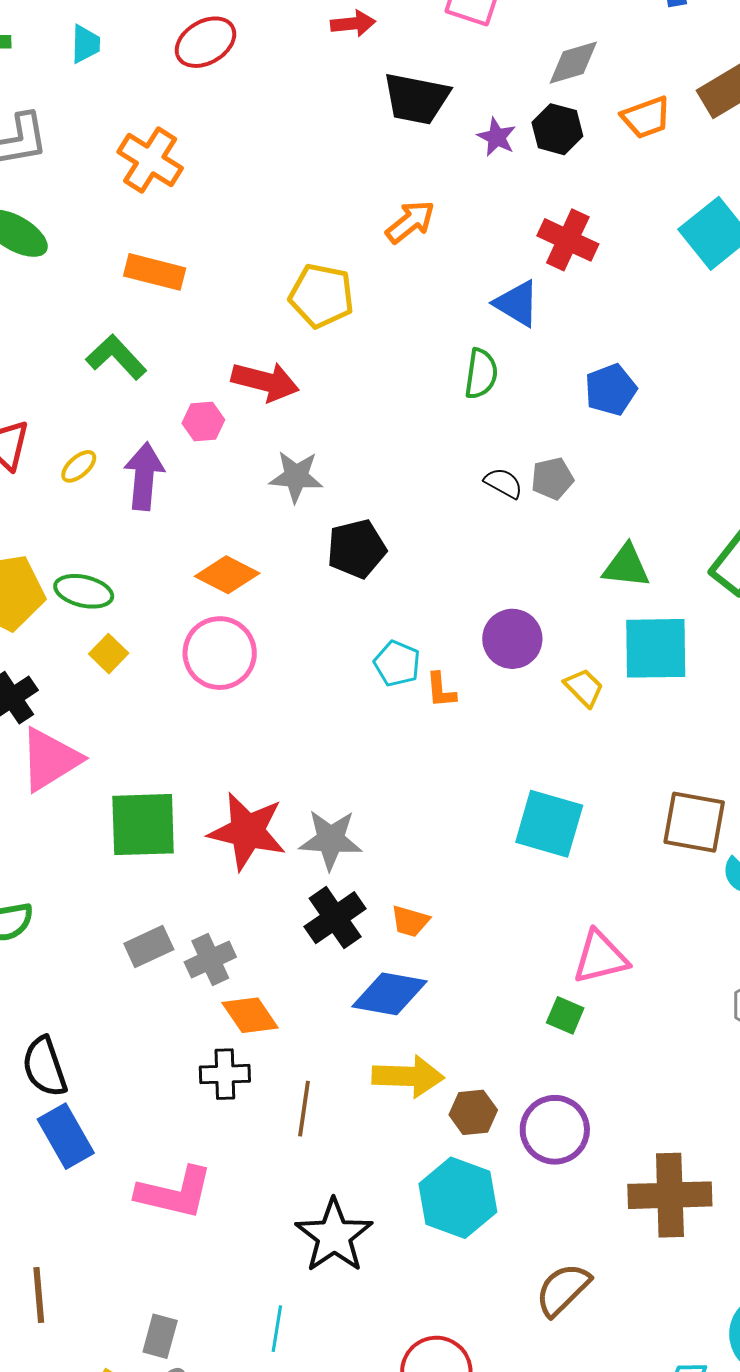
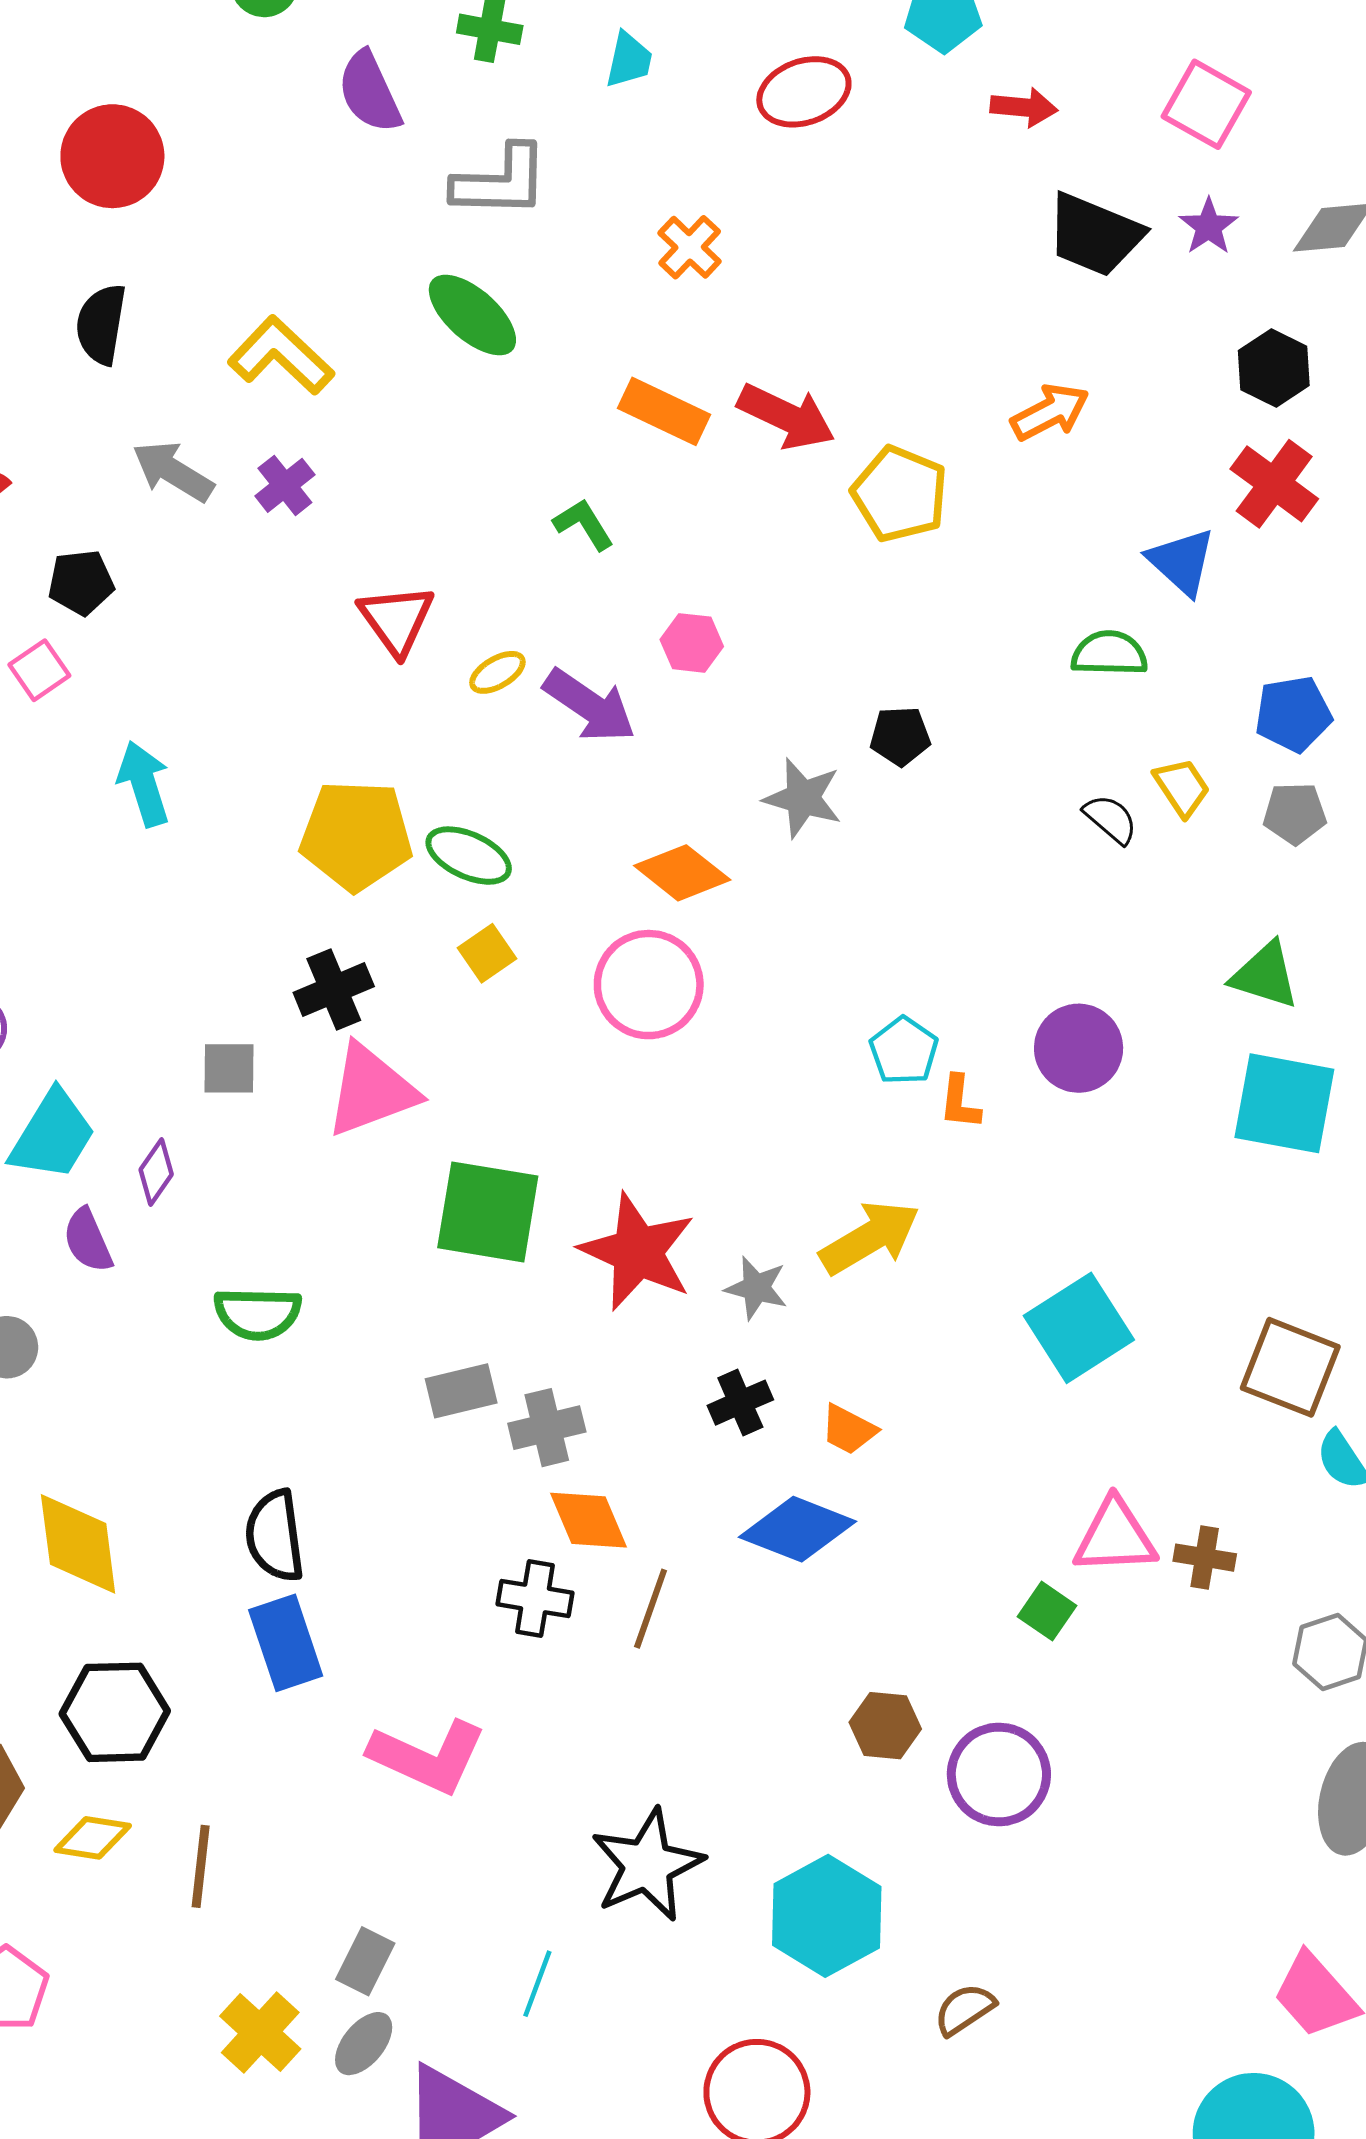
black hexagon: (557, 129) -> (1274, 368), moved
purple star: (497, 137) -> (1209, 226), moved
orange cross: (150, 160) -> (690, 247), size x0.7
green L-shape: (116, 357) -> (584, 524), size x0.7
green semicircle: (481, 374) -> (1109, 653), turned -108
red arrow: (265, 381) -> (786, 417), moved
purple arrow: (144, 476) -> (590, 706), turned 108
gray star: (296, 477) -> (803, 798), moved
gray pentagon: (552, 479) -> (1295, 813), moved
black pentagon: (356, 549) -> (900, 736), moved, size x0.7
yellow trapezoid: (584, 688) -> (1182, 787), moved
cyan square: (549, 824) -> (1079, 1328), turned 30
gray star: (331, 840) -> (756, 1288), size x0.7
black cross: (335, 918) -> (740, 1403), size x0.7
yellow arrow: (408, 1076) -> (870, 1238), moved, turned -44
brown line: (304, 1109) -> (651, 1609), moved
brown cross: (670, 1195) -> (1205, 1558), moved, size x0.5
cyan hexagon: (458, 1198) -> (827, 1916), moved
brown semicircle: (563, 1290) -> (965, 2009), size x0.7

